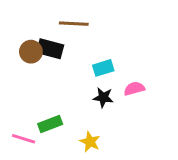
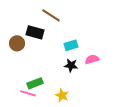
brown line: (74, 24) -> (51, 15), turned 30
brown circle: (31, 52) -> (17, 43), moved
pink line: (24, 139) -> (28, 93), moved

